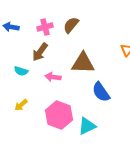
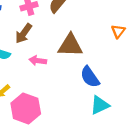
pink hexagon: (59, 115) -> (26, 108), moved
cyan triangle: (87, 126) -> (100, 105), moved

